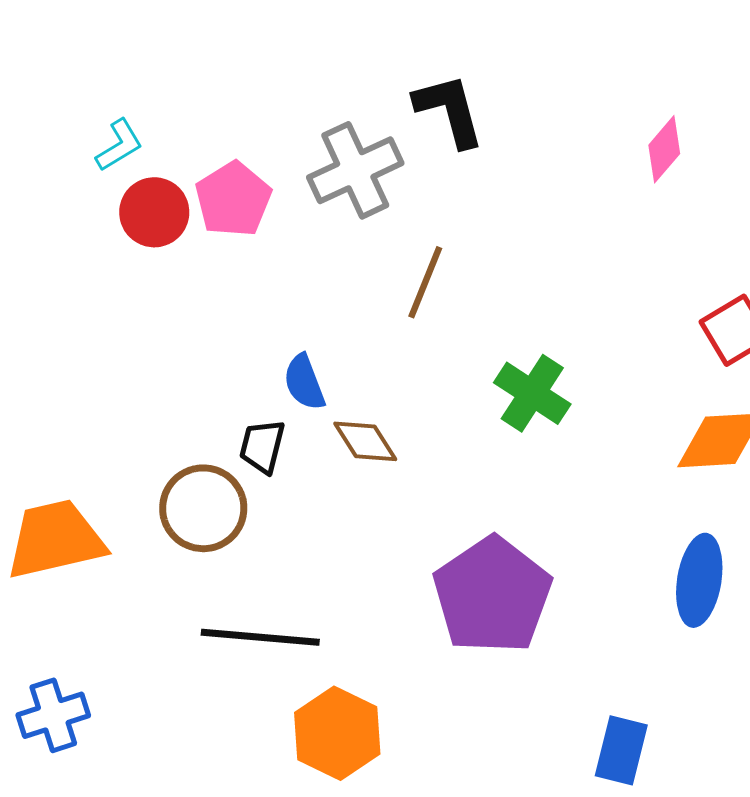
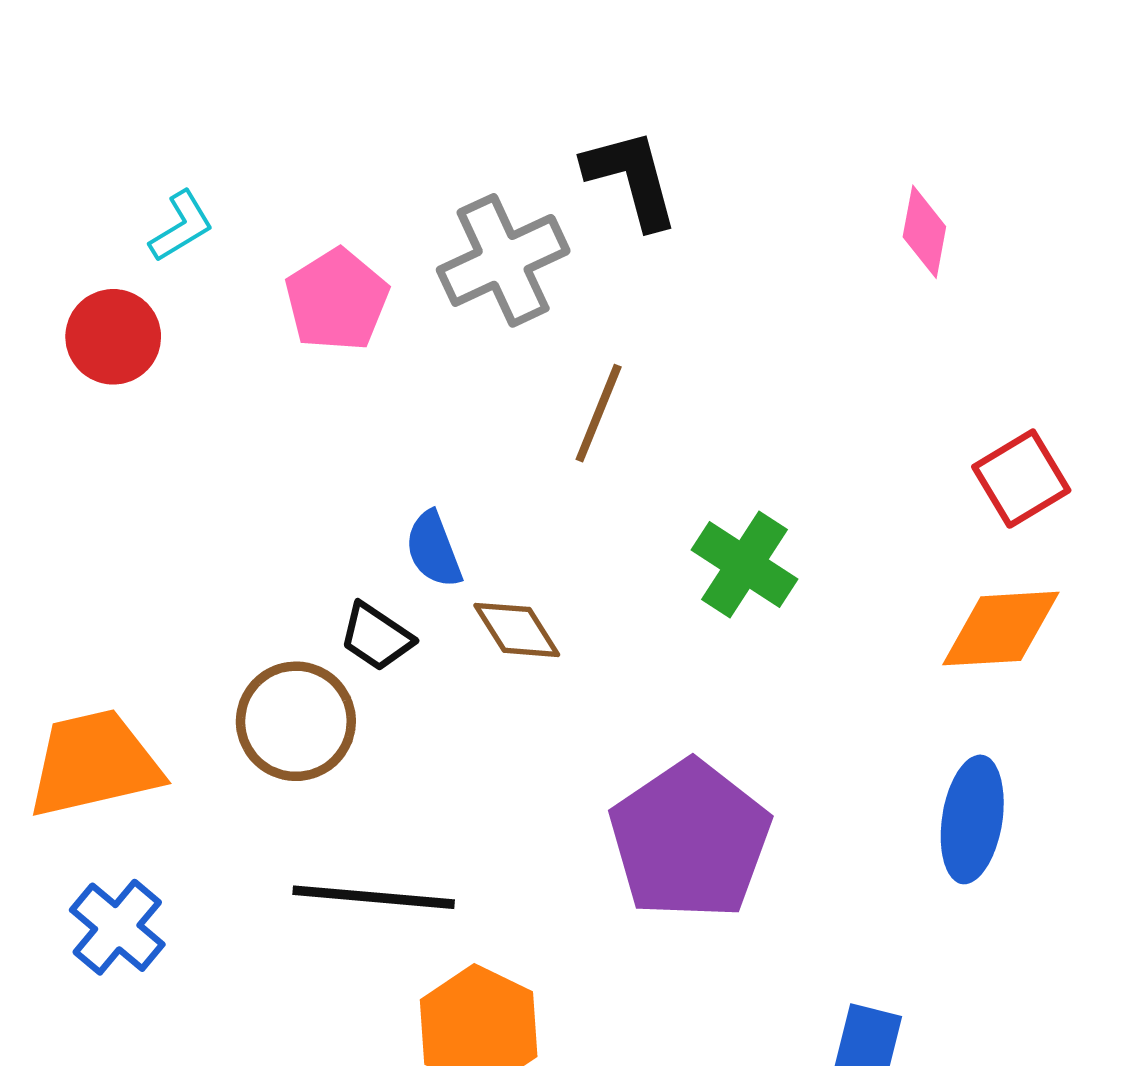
pink diamond: (664, 149) -> (924, 232), turned -30
red circle: (154, 212) -> (113, 337), moved
black trapezoid: (262, 446) -> (376, 637), turned -70
blue cross: (53, 715) -> (117, 927), moved, turned -32

